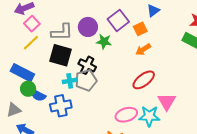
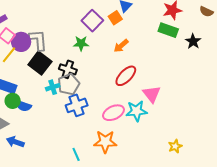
purple circle: (88, 27) -> (21, 42), moved
orange square: (140, 29) -> (115, 18), moved
gray L-shape: (62, 32) -> (38, 40), turned -85
black square: (60, 55) -> (40, 63), turned 30
blue cross: (61, 106) -> (77, 105), moved

